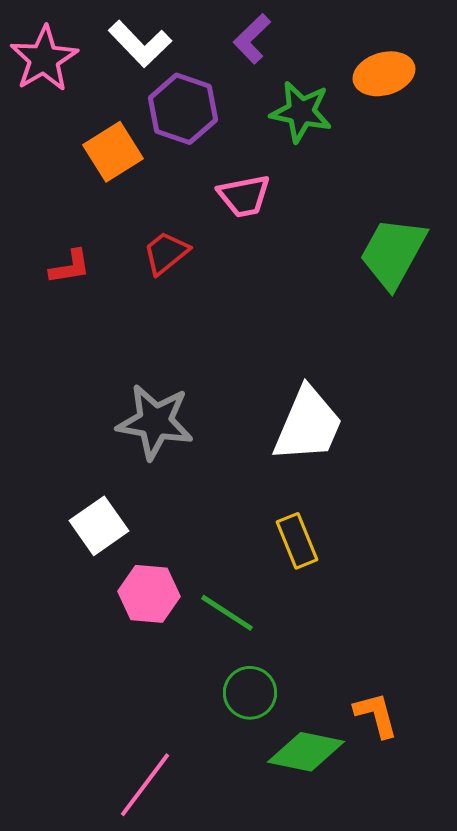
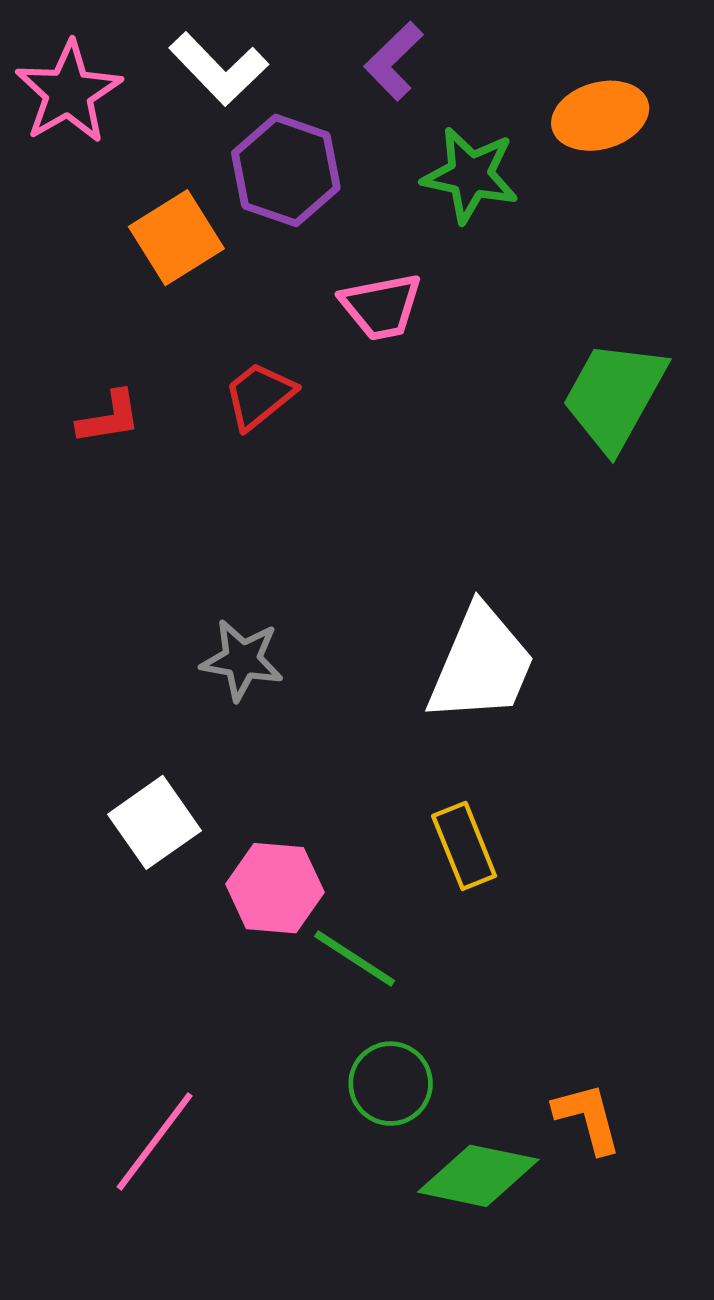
gray star: (155, 422) -> (242, 660), size x0.7
pink hexagon: (149, 594) -> (275, 888), moved
pink line: (145, 785) -> (155, 1141), moved

